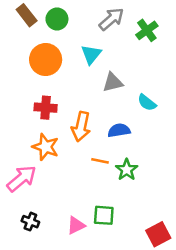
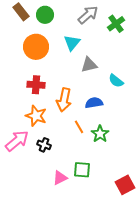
orange line: (100, 161) -> (79, 127), turned 48
black cross: (30, 222) -> (44, 145), moved

